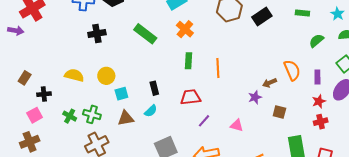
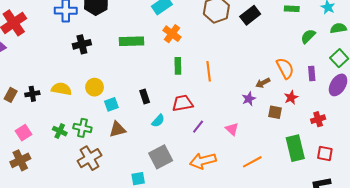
green rectangle: (145, 34) -> (132, 41), turned -35
black cross: (44, 94) -> (32, 94), moved
red star: (319, 101) -> (291, 97), moved
cyan semicircle: (151, 111) -> (158, 121), moved
pink triangle: (237, 125) -> (232, 129), turned 32

